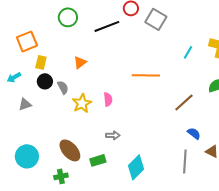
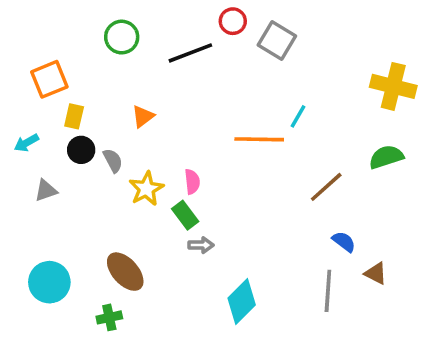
cyan line: (188, 52) -> (298, 116), moved
green rectangle: (98, 160) -> (185, 215), moved, turned 70

